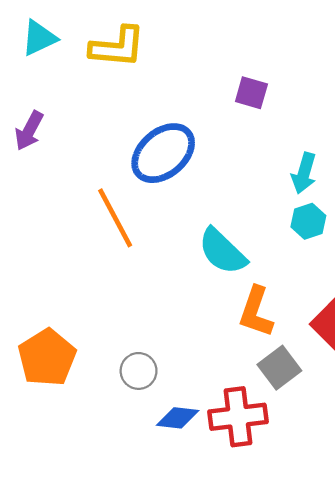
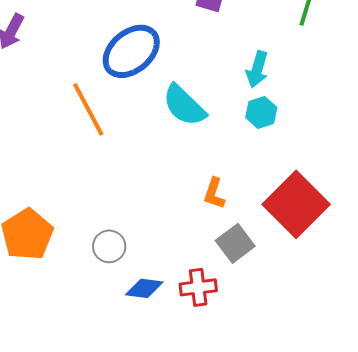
cyan semicircle: (222, 251) -> (184, 105), moved
orange L-shape: (256, 312) -> (214, 193), size x0.7
red cross: (238, 417) -> (198, 287), size x0.7

